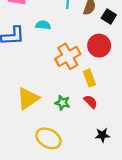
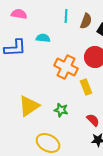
orange cross: (68, 56) -> (66, 67), turned -35
red semicircle: (91, 102) -> (93, 120), moved

